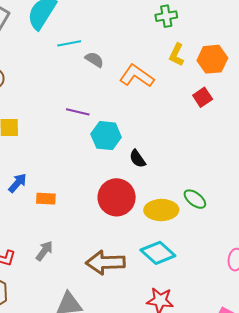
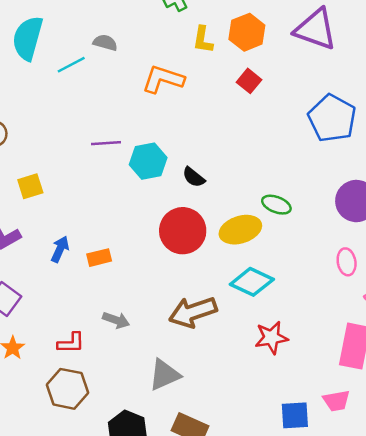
gray semicircle: (94, 60) -> (105, 43), moved
gray arrow: (44, 251) -> (116, 320), turned 90

